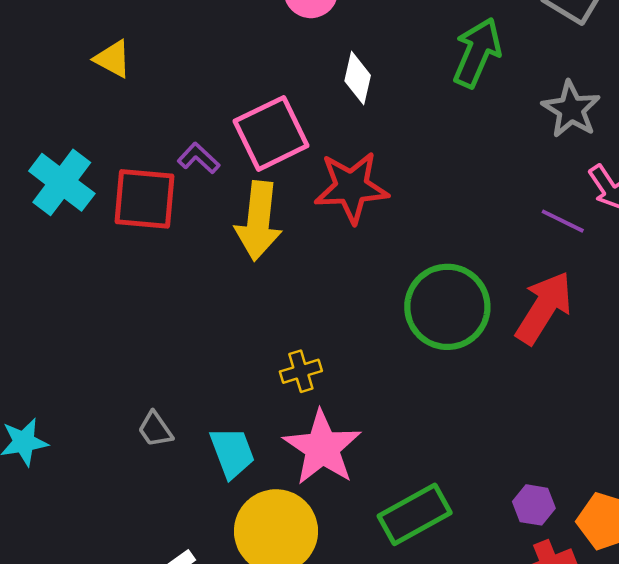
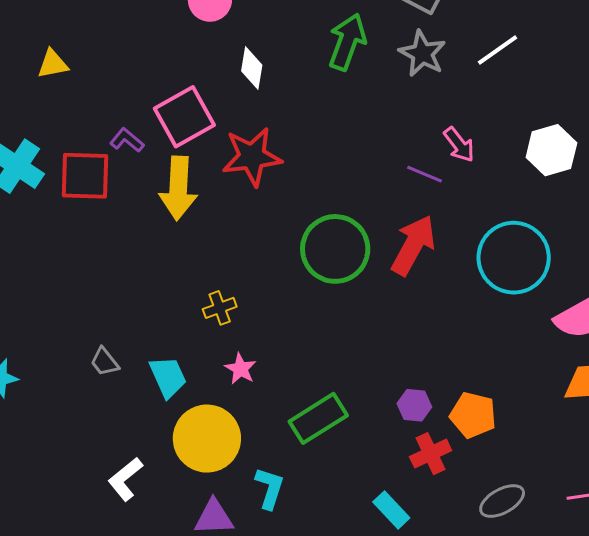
yellow triangle: (113, 59) -> (53, 64), turned -36
gray star: (571, 109) -> (422, 53), moved
pink star: (322, 448) -> (240, 369), size x0.5

